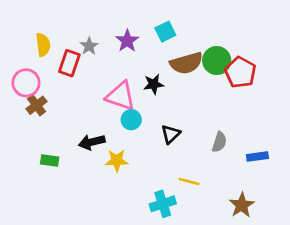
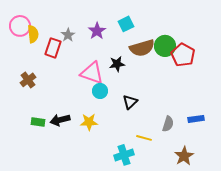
pink circle: (26, 83) -> (20, 26), moved
black arrow: (92, 142) -> (60, 120), moved
gray semicircle: (219, 142) -> (168, 124), moved

